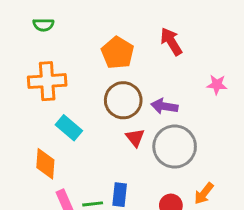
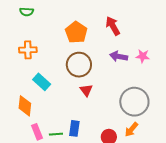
orange cross: (47, 81) -> (28, 50), size x0.7
purple arrow: (164, 106) -> (119, 56), moved
gray circle: (175, 147) -> (134, 102), moved

